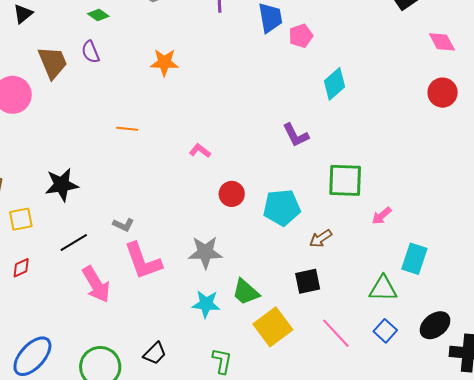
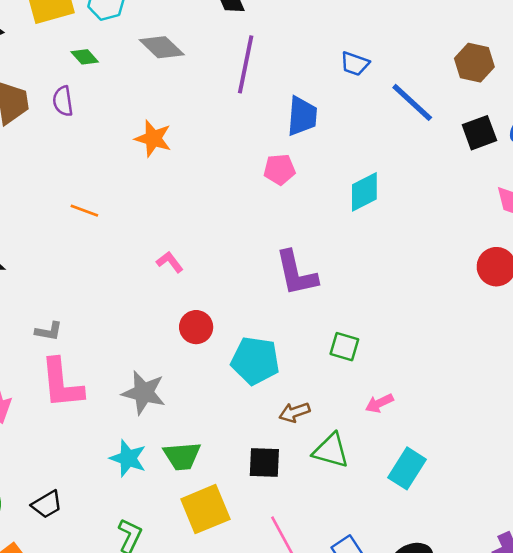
pink pentagon: (301, 36) -> (279, 169), moved
cyan diamond: (334, 84) -> (364, 192), moved
purple L-shape: (296, 135) -> (296, 273), size x1.4
green square: (345, 180) -> (344, 347), size x0.6
gray L-shape: (123, 225) -> (49, 331), turned -30
green triangle: (383, 289) -> (331, 451), moved
green trapezoid: (246, 292) -> (182, 456), turned -60

